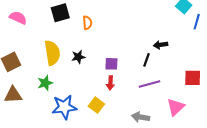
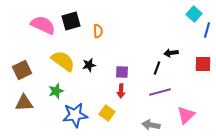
pink semicircle: (18, 18) -> (43, 25), moved, size x1.4
yellow semicircle: (52, 53) -> (63, 61), turned -45
red square: (193, 78) -> (203, 64), moved

